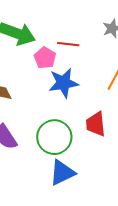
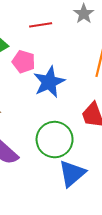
red line: (68, 44) -> (41, 25), moved

